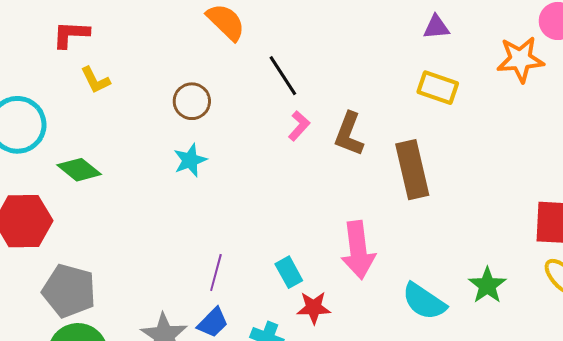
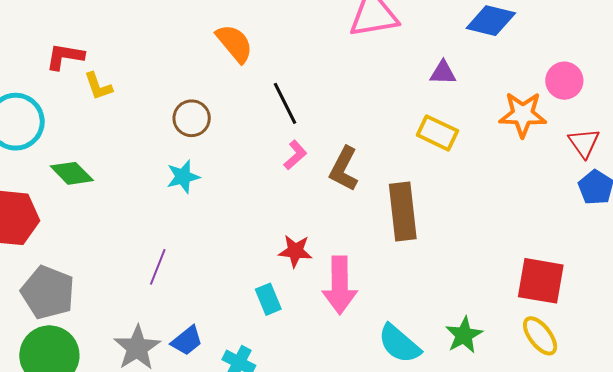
red L-shape: (71, 34) -> (65, 57), moved
purple line: (216, 273) -> (158, 267), moved
red star: (314, 308) -> (295, 251), moved

